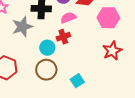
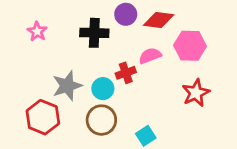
pink semicircle: (68, 18) -> (150, 56), moved
gray star: (22, 27) -> (67, 86), moved

